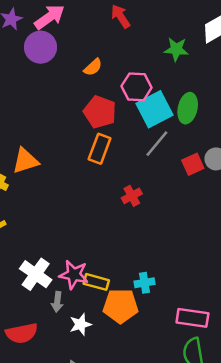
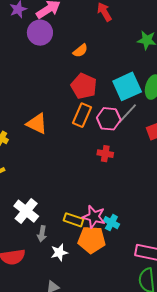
pink hexagon: (137, 87) -> (109, 119), moved
orange triangle: (25, 161) -> (37, 124), moved, turned 40
red cross: (132, 196) -> (105, 154), turned 35
pink star: (74, 275) -> (94, 217), moved
cyan cross: (144, 283) -> (111, 223), turned 35

